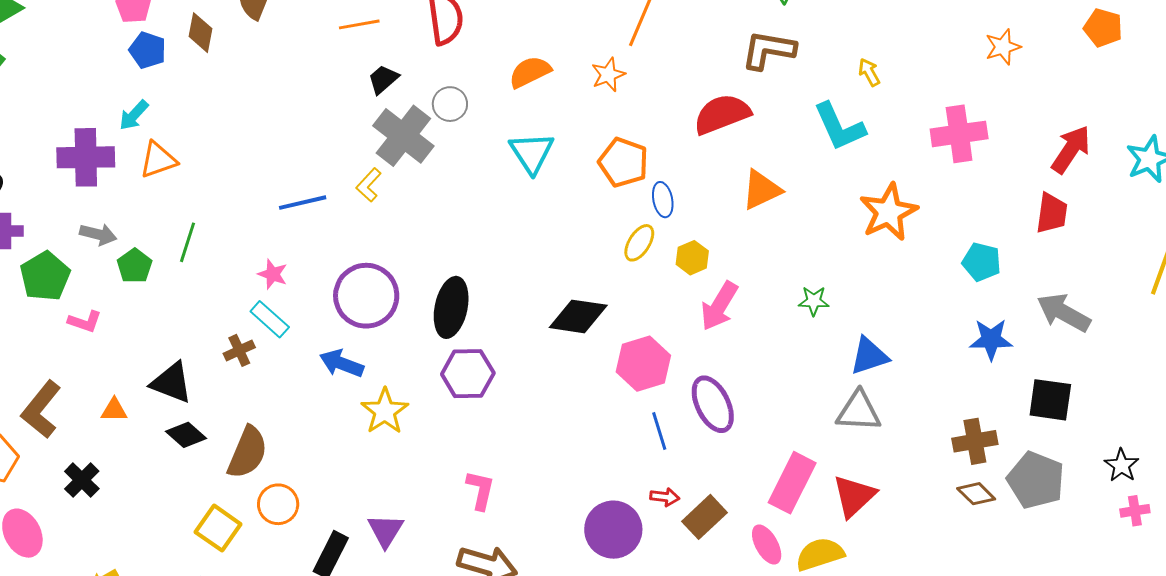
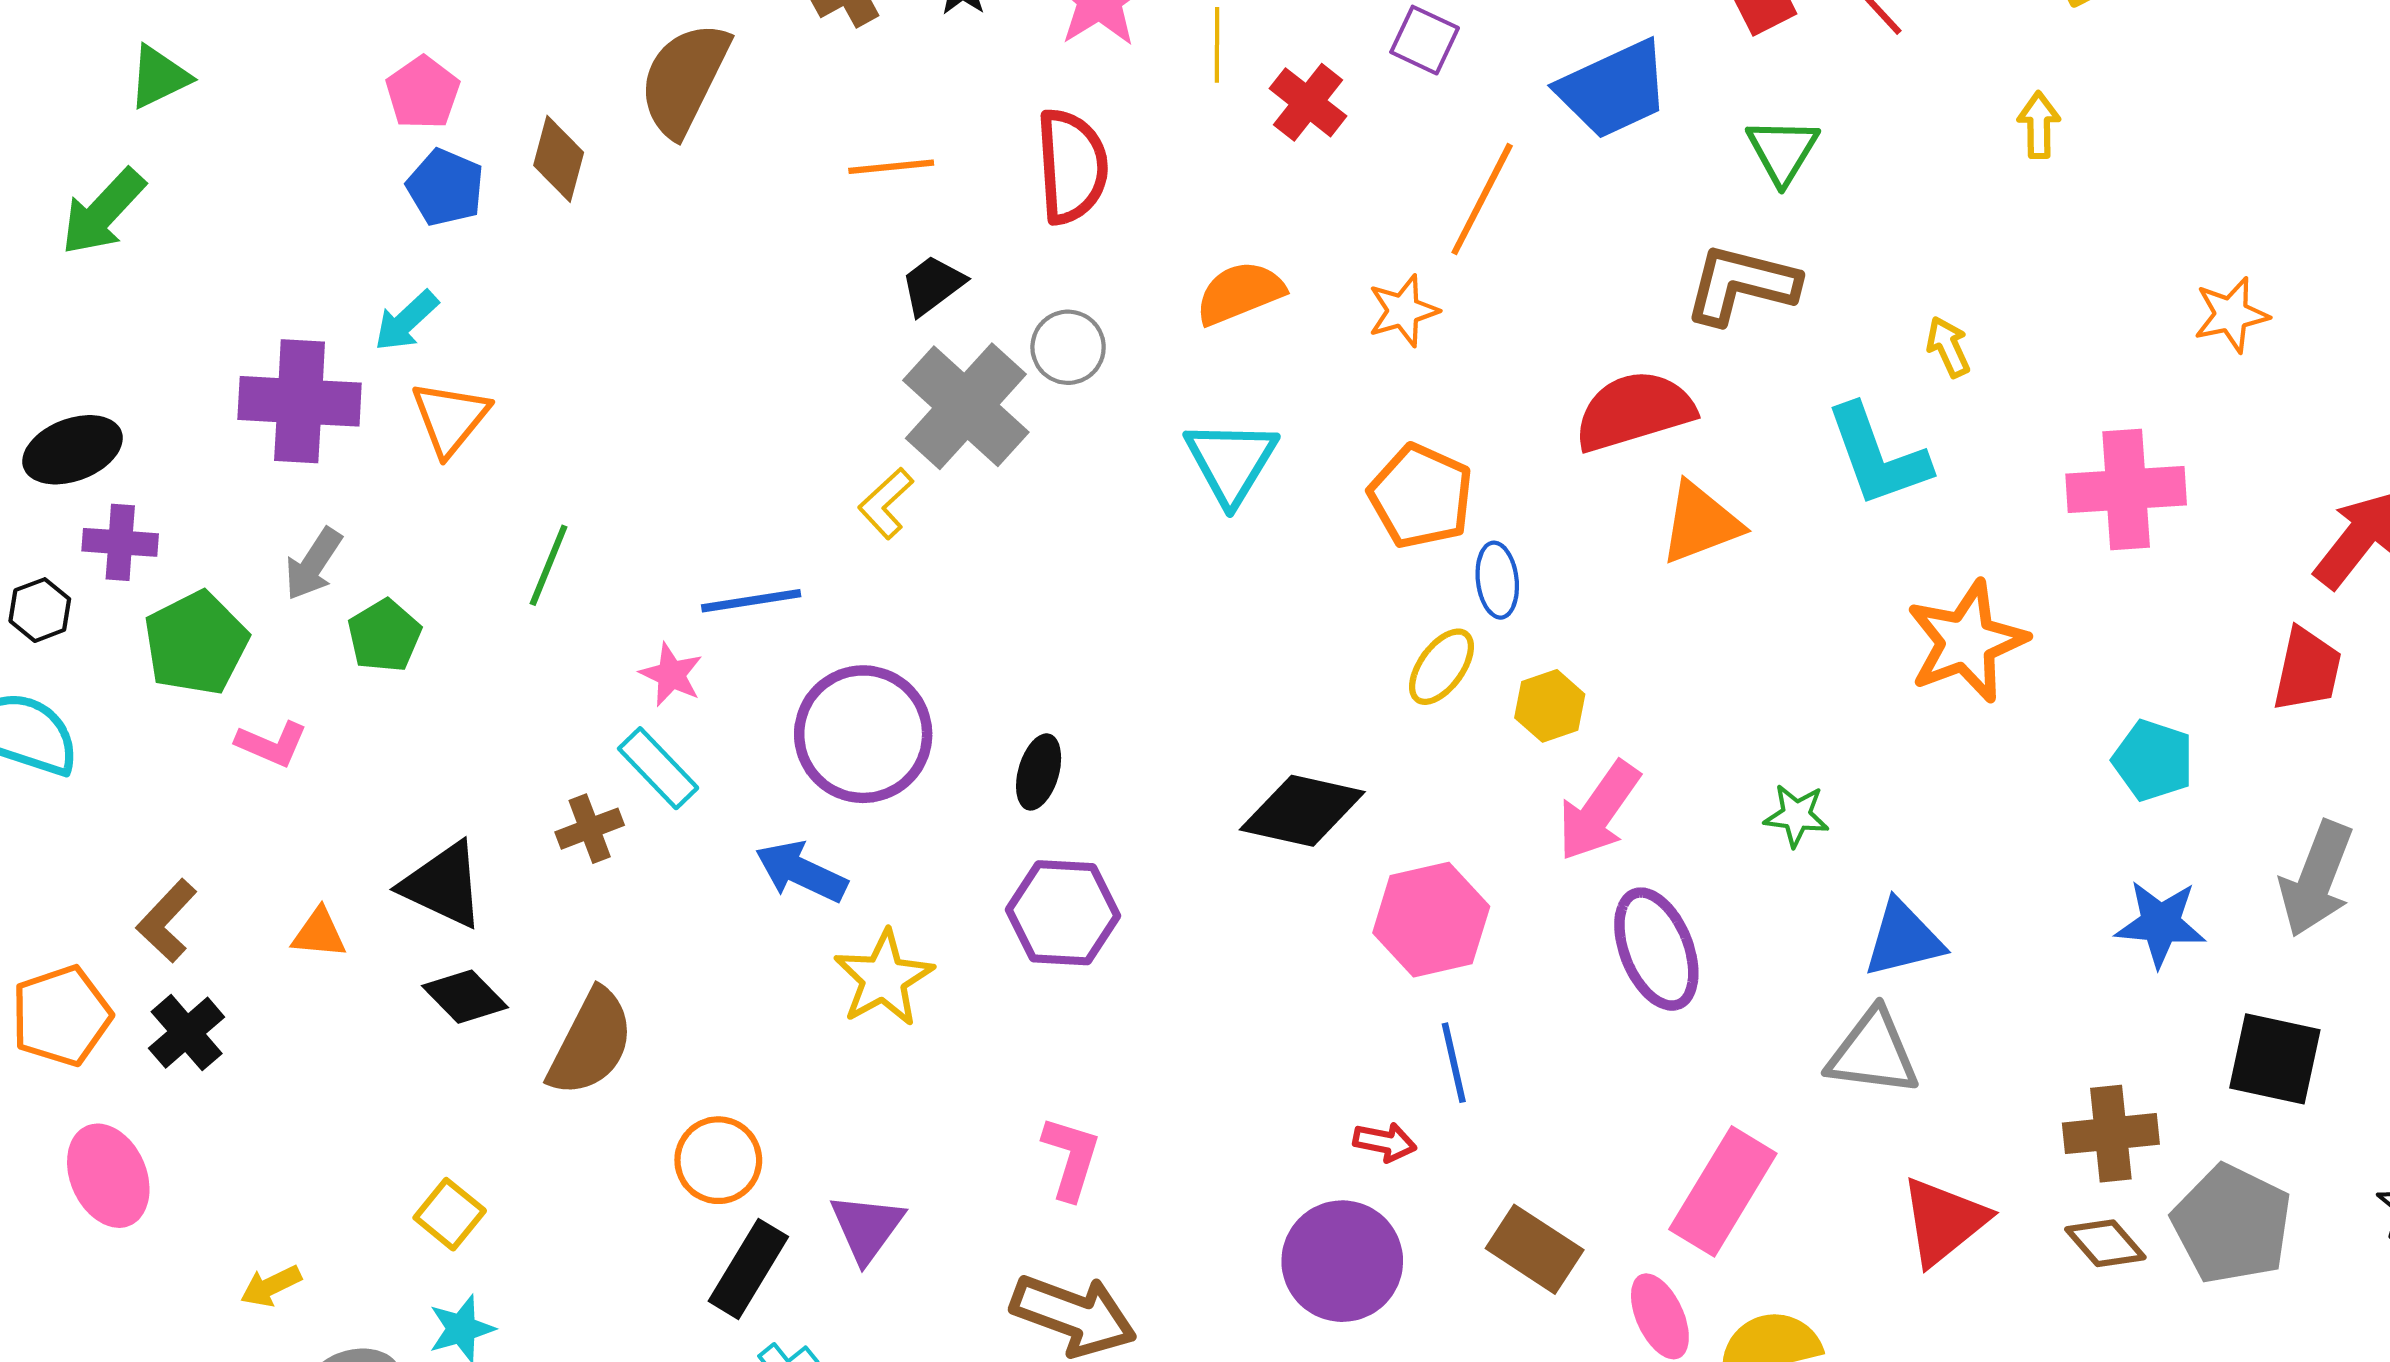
orange triangle: (158, 160) -> (450, 418), turned -36
orange triangle: (761, 190) -> (1700, 523), moved
blue line: (303, 203) -> (751, 601), moved
gray arrow: (98, 234) -> (313, 564), turned 105
green line: (188, 242) -> (549, 565), moved
black ellipse: (451, 307) -> (1039, 772), size x0.6
gray arrow: (1064, 313) -> (2316, 879), turned -102
purple ellipse: (713, 404) -> (1656, 949), moved
brown L-shape: (41, 410) -> (167, 921), size x0.7
black cross: (82, 480) -> (187, 1033), moved
red triangle: (854, 496) -> (1944, 1221), moved
red arrow: (665, 497) -> (1385, 1142), moved
orange circle: (278, 504) -> (718, 1160), moved
brown rectangle: (704, 517) -> (1535, 1249), turned 72
yellow square: (218, 528) -> (450, 1214), moved, size x0.7

